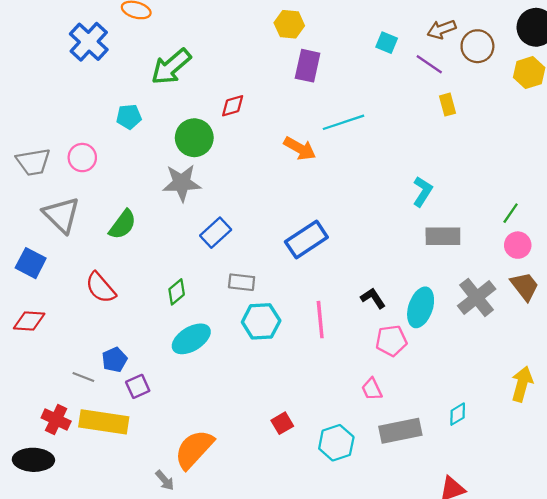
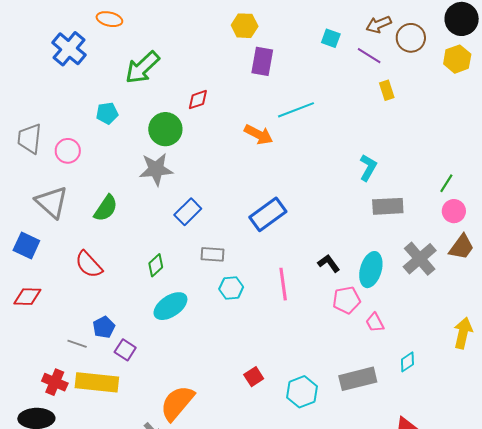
gray trapezoid: (33, 162) -> (30, 139), moved, turned 108
brown trapezoid: (525, 286) -> (461, 247), turned 76
cyan hexagon: (261, 321) -> (231, 288), size x0.7
purple square: (138, 386) -> (125, 350), turned -30
pink trapezoid: (372, 389) -> (375, 323), moved

